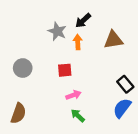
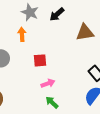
gray star: (57, 31) -> (30, 12), moved
orange arrow: (78, 42) -> (22, 34), moved

